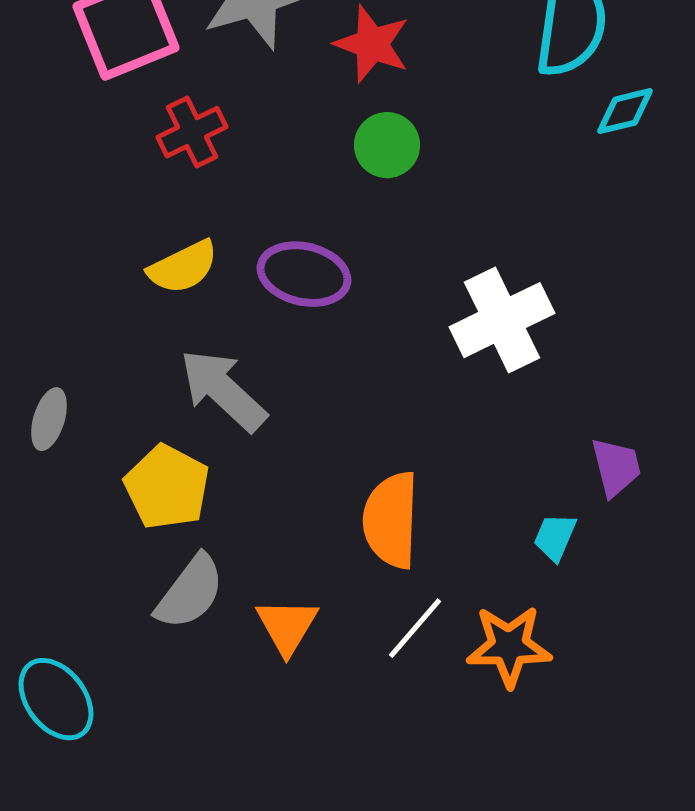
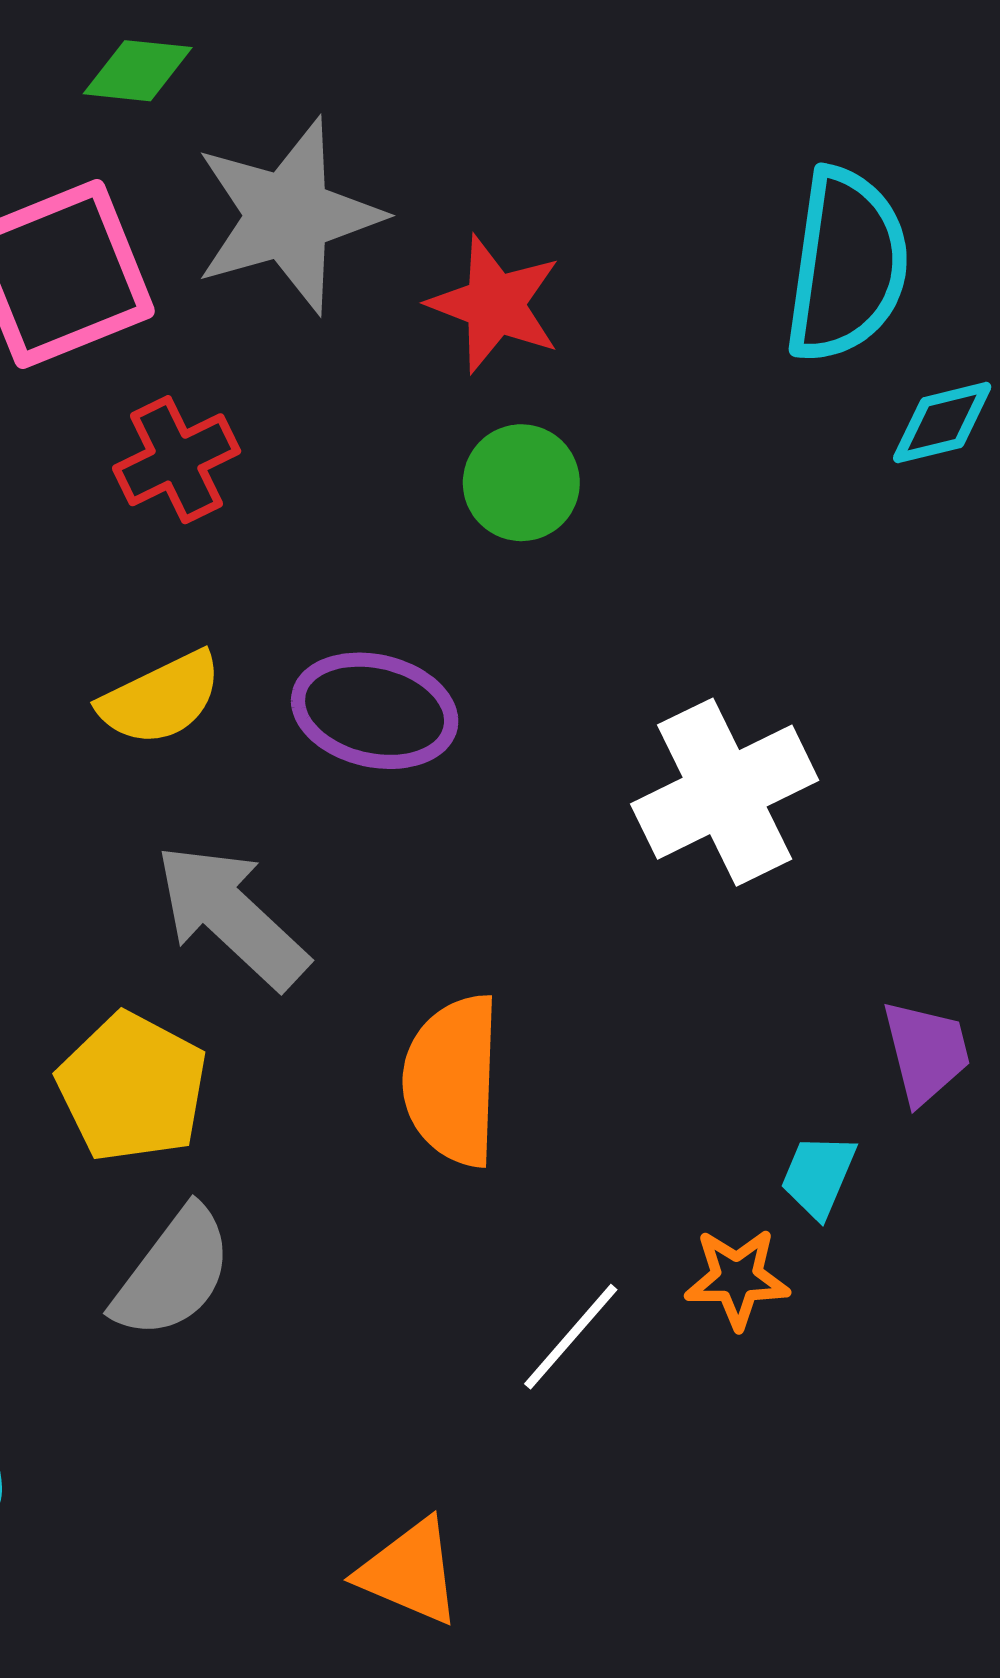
orange semicircle: (391, 520) -> (452, 1080), moved
orange triangle: (287, 626) -> (410, 1572), moved, turned -38
orange star: (509, 646) -> (737, 1278), moved, size x0.7

